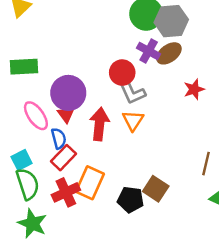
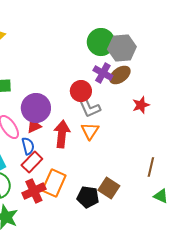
red triangle: (66, 114) -> (34, 126), turned 42

